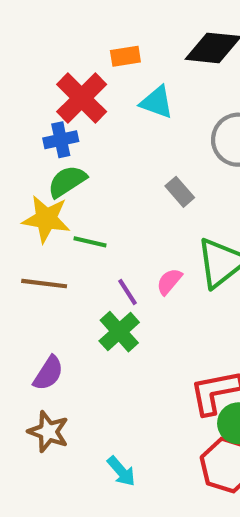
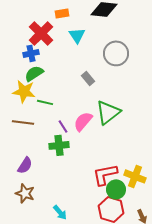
cyan triangle: (157, 102) -> (77, 35), turned 36
pink semicircle: (169, 281) -> (83, 121), size x1.5
green cross: (119, 332) -> (59, 145), turned 36

